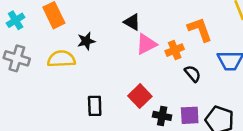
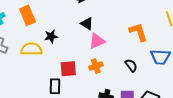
orange cross: (175, 50) -> (96, 66), moved
red square: (140, 96) -> (68, 69), moved, turned 36

